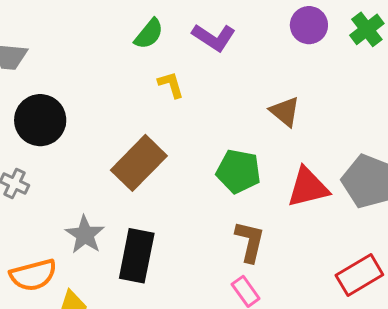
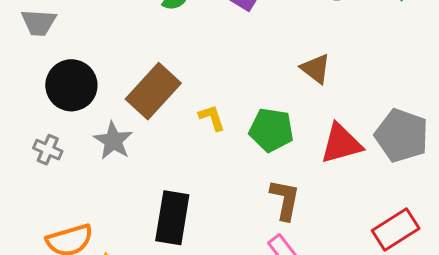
yellow L-shape: (171, 85) -> (212, 118), moved
brown rectangle: (139, 163) -> (153, 91), moved
gray star: (85, 235) -> (113, 141), moved

